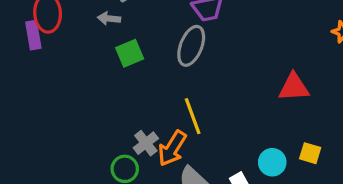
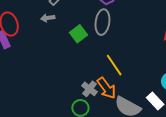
green square: (130, 53) -> (79, 34), moved
orange arrow: (172, 148) -> (107, 88), turned -55

